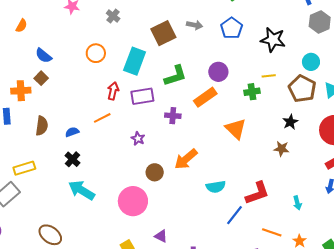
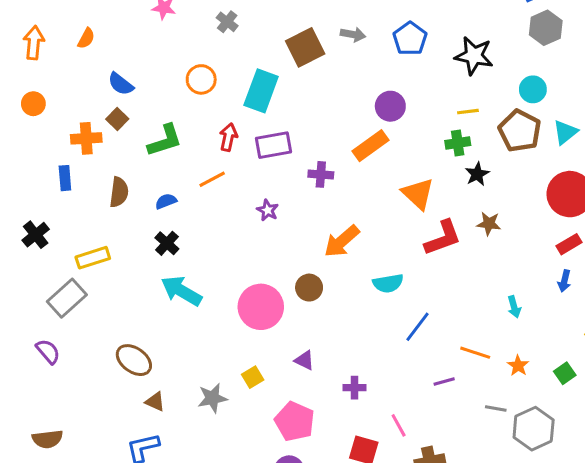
green L-shape: (175, 76) -> (165, 140), moved
green cross: (252, 92) -> (458, 143), moved
black star: (290, 122) -> (477, 174), moved
brown circle: (155, 172) -> (309, 288), moved
red L-shape: (257, 193) -> (443, 238), moved

